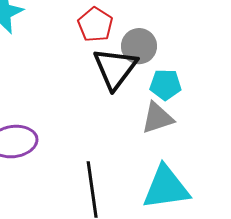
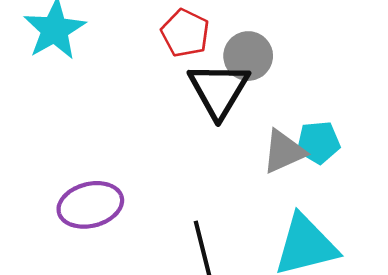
cyan pentagon: (166, 85) -> (318, 142), moved

